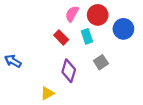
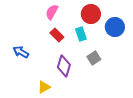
pink semicircle: (72, 14) -> (52, 12), moved
blue arrow: (13, 61) -> (21, 52), moved

